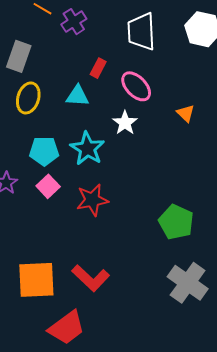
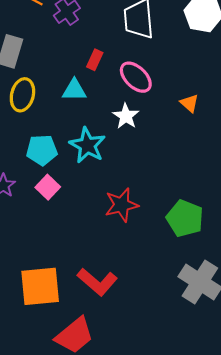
red star: (92, 200) -> (122, 205), moved

